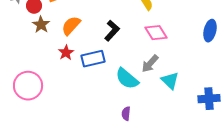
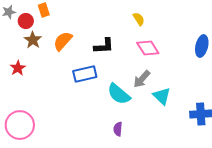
black L-shape: (112, 31) -> (104, 46), turned 45
red star: (66, 53) -> (18, 68), moved
pink circle: (28, 86) -> (20, 125), moved

